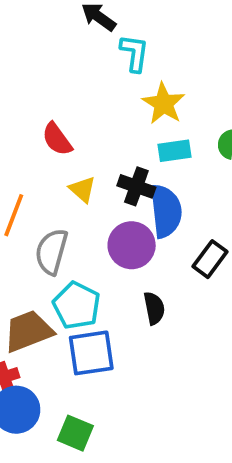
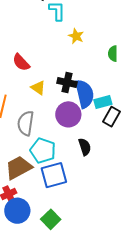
yellow star: (164, 104) -> (76, 36), size x0.7
cyan rectangle: (174, 151) -> (103, 102), moved
green square: (75, 433) -> (51, 219), turned 30

